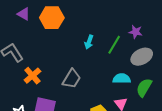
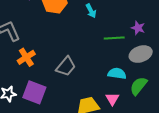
cyan arrow: (89, 42) -> (91, 11), moved, turned -56
green line: (114, 45) -> (114, 38), turned 48

